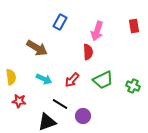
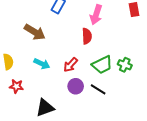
green cross: (133, 86) -> (125, 65), moved
black line: (60, 104) -> (98, 89), moved
purple circle: (83, 116) -> (76, 86), moved

